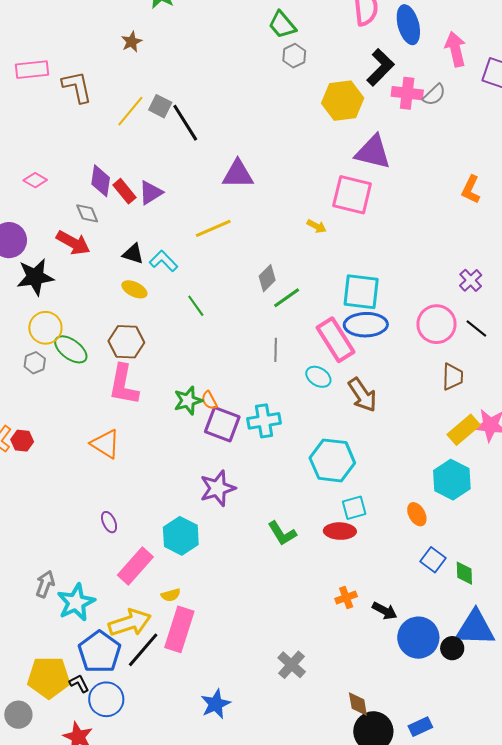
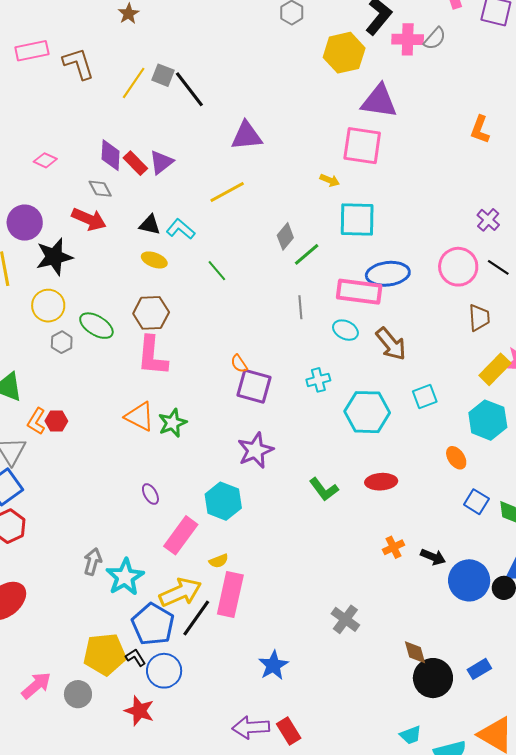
cyan square: (361, 292) -> (357, 219), moved
yellow circle: (45, 328) -> (48, 306), moved
pink rectangle: (335, 340) -> (359, 292), turned -45
green star: (188, 401) -> (172, 423), moved
cyan cross: (264, 421) -> (318, 380), moved, size x0.7
cyan square: (354, 508) -> (425, 396), moved

